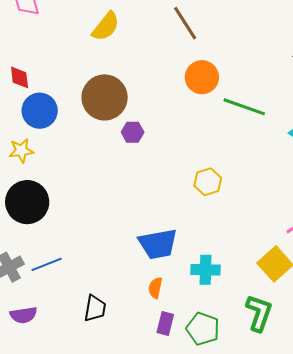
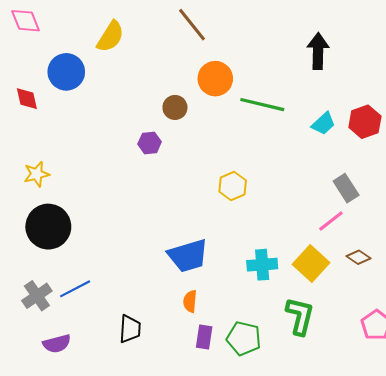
brown circle: (105, 97) -> (175, 107), moved, size x0.5
blue circle: (40, 111) -> (66, 72), moved
cyan cross: (205, 270) -> (262, 265), moved

